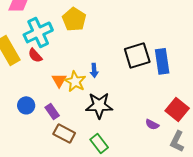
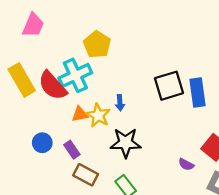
cyan cross: (38, 32) -> (75, 75), moved
red semicircle: (35, 55) -> (53, 86), size x1.8
orange triangle: (59, 80) -> (80, 114), turned 49

